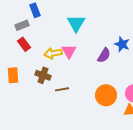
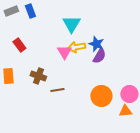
gray rectangle: (22, 25) -> (11, 11), moved
blue star: (122, 44) -> (96, 44), moved
yellow arrow: (53, 53) -> (76, 47), moved

